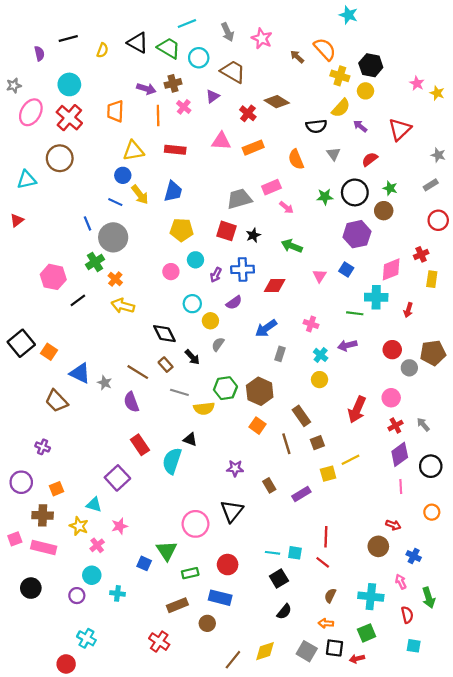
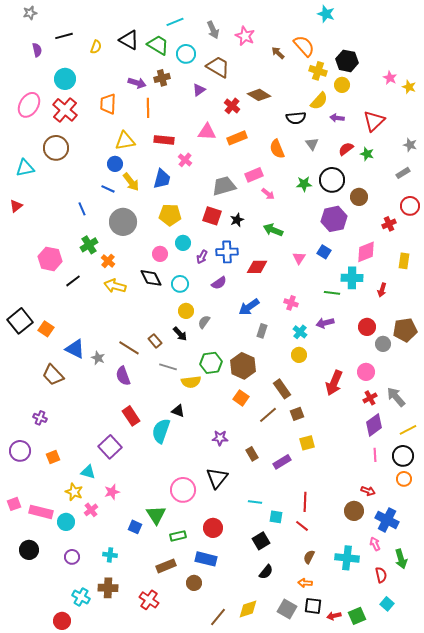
gray star: (14, 86) -> (30, 13), moved
pink cross: (184, 107) -> (185, 160), moved
purple arrow: (360, 126) -> (337, 118), turned -32
green star: (390, 188) -> (367, 154), moved
gray circle: (113, 237) -> (123, 222), moved
red cross: (421, 254) -> (389, 224), moved
yellow circle: (210, 321) -> (186, 311), moved
black diamond: (164, 334) -> (151, 278), moved
gray arrow: (423, 424) -> (396, 397), size x1.5
brown line: (286, 444) -> (268, 415), turned 66
yellow line: (351, 460) -> (408, 430), moved
black circle: (431, 466) -> (403, 456), moved
brown cross: (43, 515) -> (108, 588), moved
cyan line: (272, 553) -> (255, 502), moved
blue cross: (414, 556) -> (387, 520), size x1.6
cyan circle: (92, 575) -> (66, 522), moved
green square: (367, 633) -> (357, 616), moved
cyan square: (414, 646) -> (387, 604), turned 32

